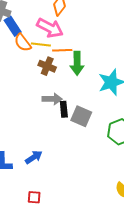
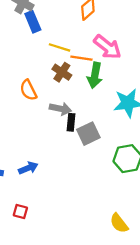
pink arrow: (50, 28) -> (107, 47), moved
orange semicircle: (23, 43) -> (28, 90), moved
gray square: (81, 116) -> (88, 134), turned 30

